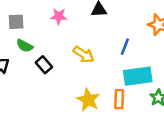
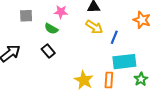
green semicircle: (25, 46) -> (51, 29), moved
yellow arrow: (84, 55) -> (94, 27), moved

